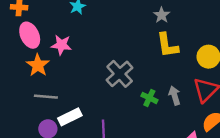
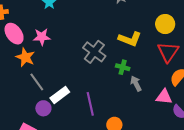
yellow L-shape: (167, 45) -> (130, 39), moved, turned -50
gray arrow: (175, 96) -> (136, 84), moved
gray line: (46, 97) -> (37, 82), turned 60

